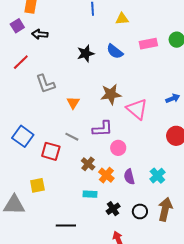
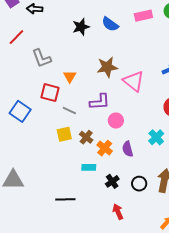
red square: (51, 151) -> (50, 93), moved
cyan cross: (157, 176) -> (156, 137), moved
yellow square: (37, 185) -> (64, 134), moved

